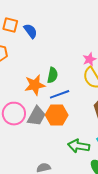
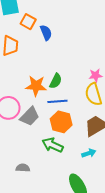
orange hexagon: (57, 115) -> (61, 122), moved
green arrow: (79, 146) -> (53, 145), moved

